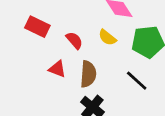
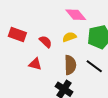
yellow semicircle: (107, 37) -> (69, 37), turned 128
brown semicircle: (88, 74) -> (70, 65), moved

